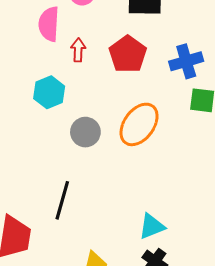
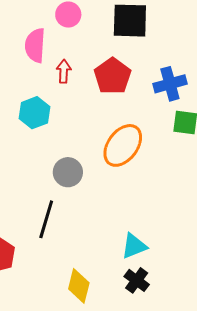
gray circle: (85, 132) -> (68, 172), moved

